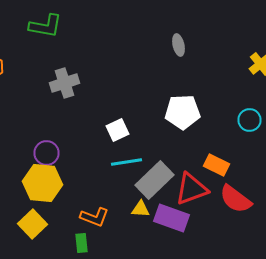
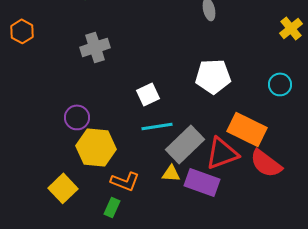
orange rectangle: (216, 165) -> (247, 129), size x1.5
yellow hexagon: (42, 183) -> (96, 147), moved
green rectangle: (82, 243) -> (112, 207), turned 30

